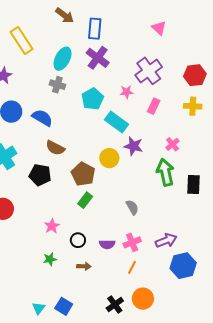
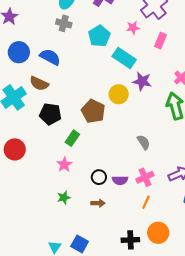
brown semicircle: (55, 148) -> (39, 83), moved
green rectangle: (85, 200) -> (72, 138), moved
black circle: (78, 240) -> (99, 177), moved
black cross: (115, 304) -> (130, 240), turned 36

